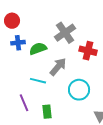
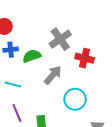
cyan line: (38, 81) -> (13, 84), moved

